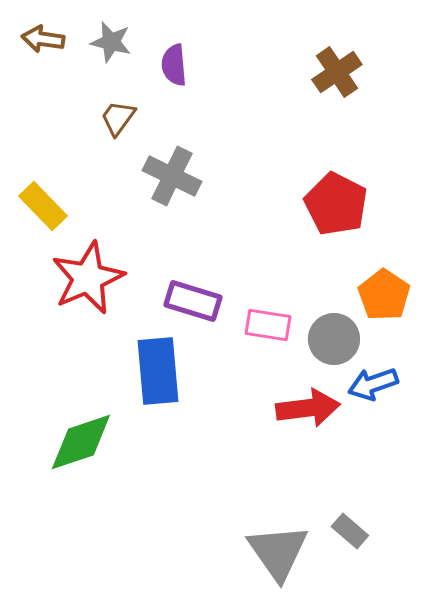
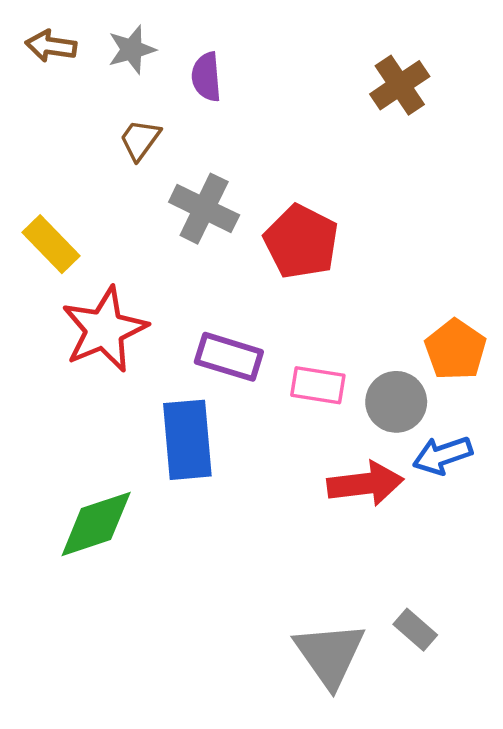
gray star: (111, 42) -> (132, 50), turned -30
red pentagon: (336, 204) -> (301, 242), moved

